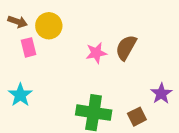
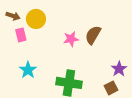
cyan star: (20, 95) -> (28, 70), moved
brown square: (137, 117) -> (111, 88), moved

